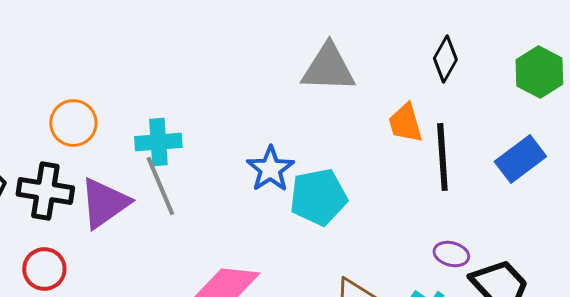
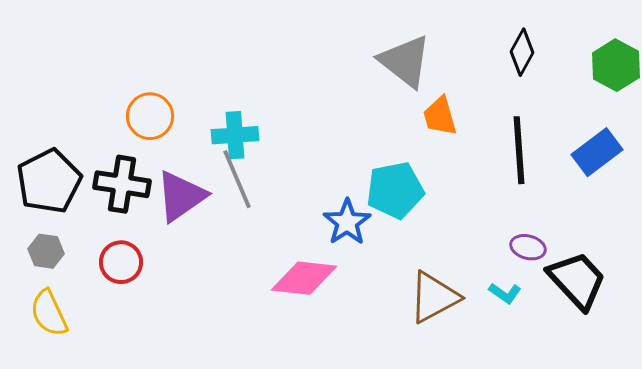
gray triangle: (328, 68) -> (405, 61), turned 36
orange trapezoid: (405, 123) -> (440, 116), moved
blue star: (270, 169) -> (347, 222), moved

